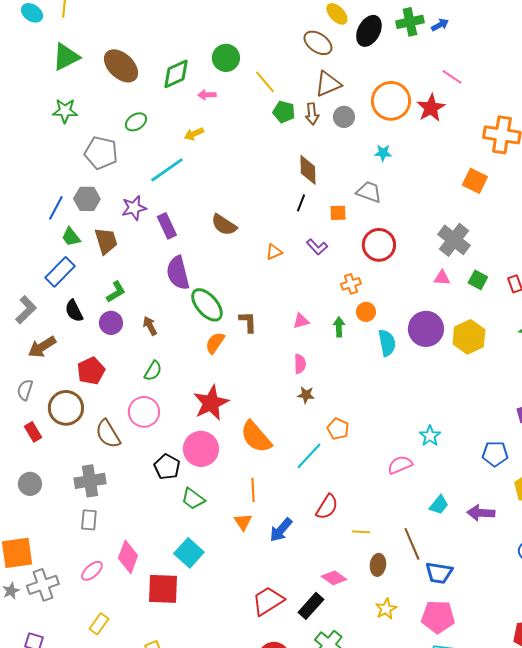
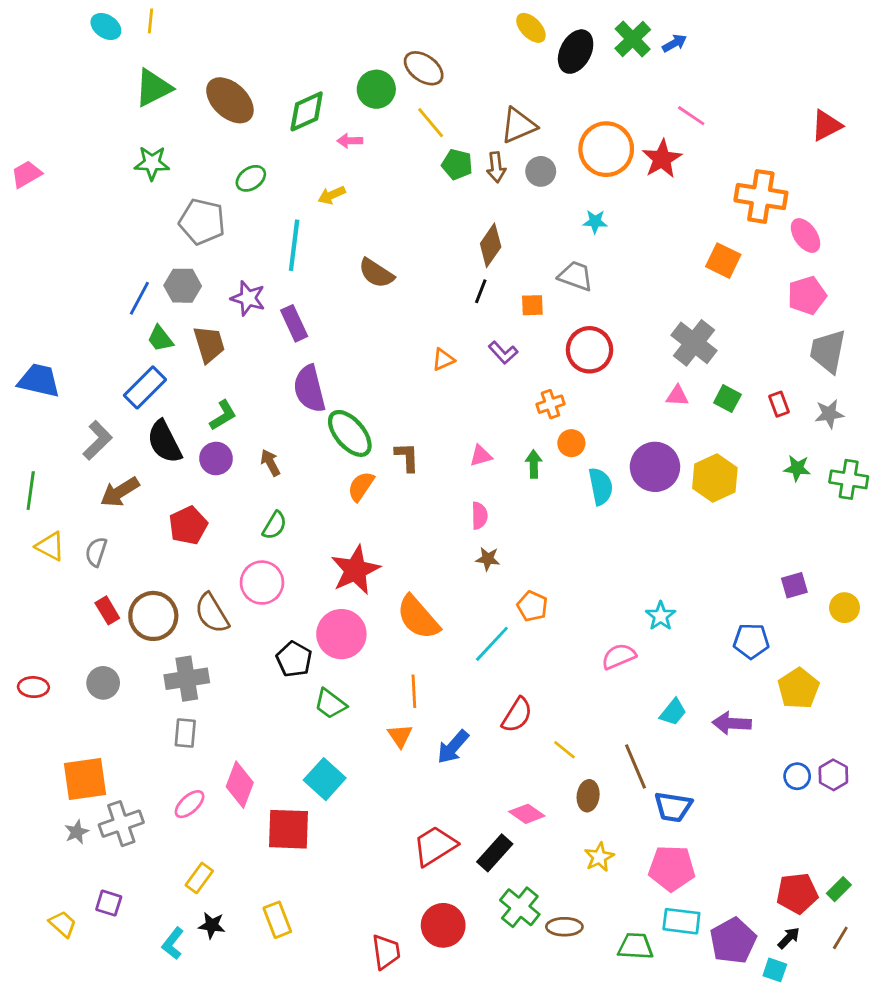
green cross: (410, 22) -> (633, 39), turned -32
brown ellipse: (318, 43) -> (424, 68), moved
cyan line: (167, 170) -> (294, 245), turned -48
brown diamond: (308, 170) -> (491, 245), turned 36
purple star: (134, 208) -> (248, 298), turned 30
brown semicircle: (224, 225) -> (376, 273), moved
black semicircle: (74, 311) -> (164, 442), size x1.4
brown circle: (66, 408) -> (153, 616), moved
yellow line: (361, 532) -> (564, 750), turned 36

